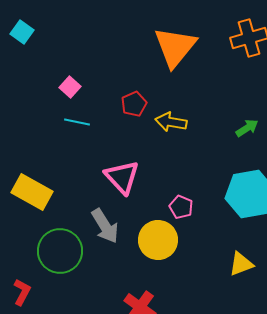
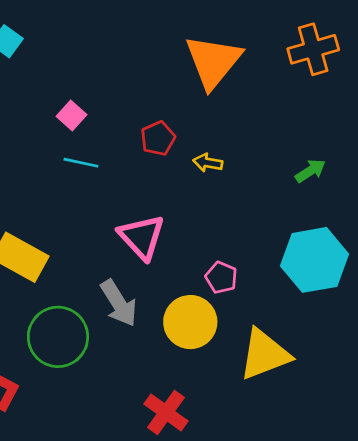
yellow arrow: (171, 122) -> (208, 163), size x0.7
yellow triangle: (241, 264) -> (265, 354), moved, size x1.6

